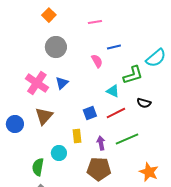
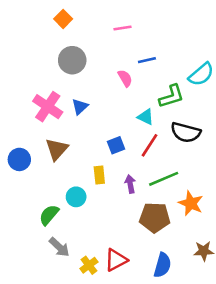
black semicircle: (144, 103) -> (186, 132), size x1.6
red line: (116, 113) -> (150, 145), turned -30
green semicircle: (38, 167) -> (49, 215), turned 30
brown pentagon: (99, 169) -> (155, 217), moved
orange star: (149, 172) -> (191, 203), moved

